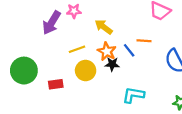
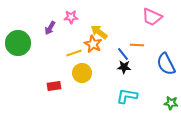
purple arrow: (52, 23) -> (50, 28), size x0.6
orange star: (107, 51) -> (93, 44), moved
black star: (112, 64) -> (124, 67), moved
green circle: (24, 71) -> (18, 43), moved

